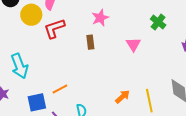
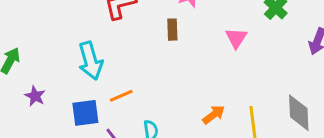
cyan arrow: (19, 66) -> (90, 61), moved

